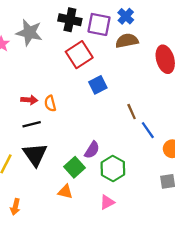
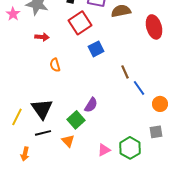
red arrow: (29, 100) -> (42, 37), moved
black line: (32, 124) -> (43, 133), moved
green hexagon: (113, 169) -> (130, 148), moved
orange triangle: (65, 192) -> (68, 141), turned 32

